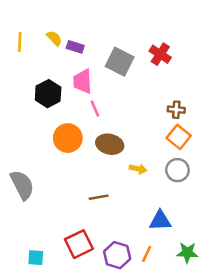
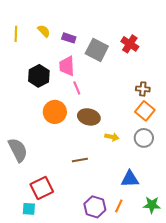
purple rectangle: (75, 47) -> (69, 38), moved
red square: (79, 244) -> (42, 188), moved

